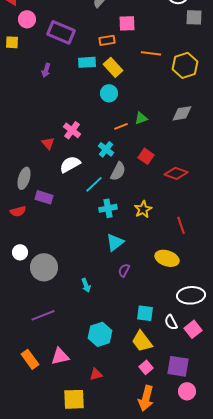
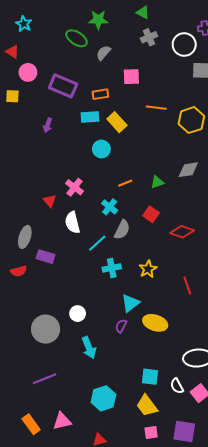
orange rectangle: (107, 40) -> (100, 94), moved
cyan circle: (109, 93) -> (101, 149), moved
green triangle: (141, 118) -> (157, 182), moved
white semicircle: (70, 164) -> (72, 222), turned -75
cyan triangle: (115, 242) -> (130, 303), moved
white circle: (20, 252) -> (78, 314), moved
yellow ellipse: (167, 258) -> (155, 323), moved
purple semicircle: (124, 270) -> (121, 326), moved
cyan arrow: (86, 285) -> (89, 348), size x1.5
pink square: (146, 367) -> (151, 433), turned 32

